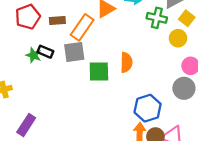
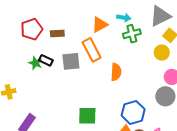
green cross: (157, 18) -> (132, 34), moved, turned -30
orange rectangle: (82, 27) -> (92, 50), moved, turned -65
green square: (99, 71) -> (87, 116), moved

